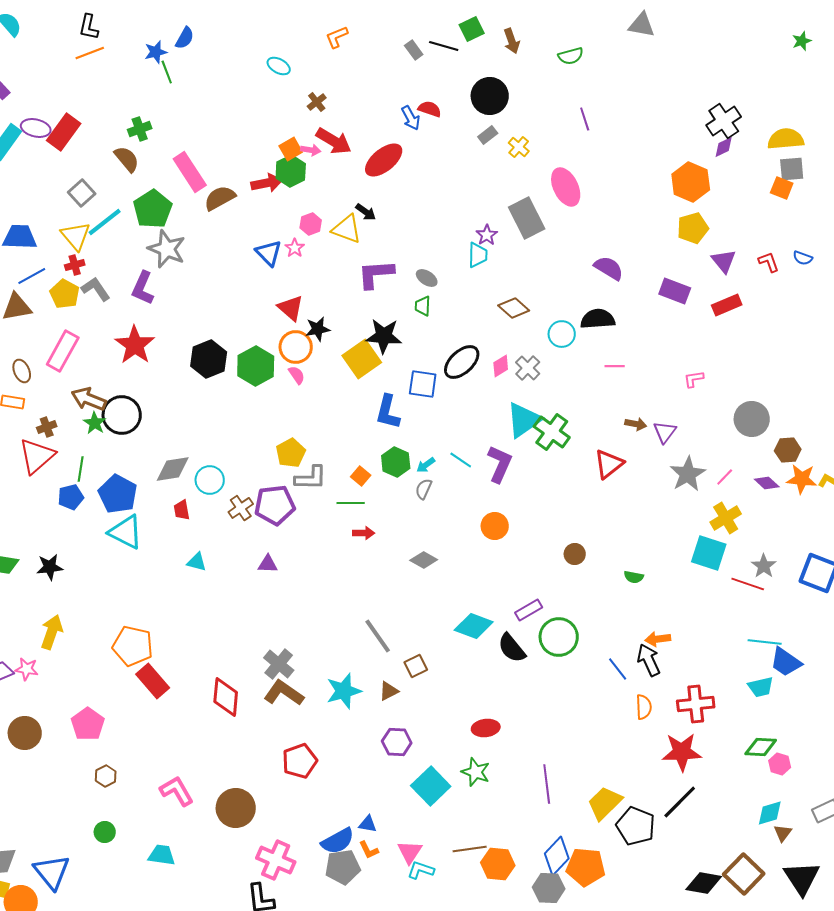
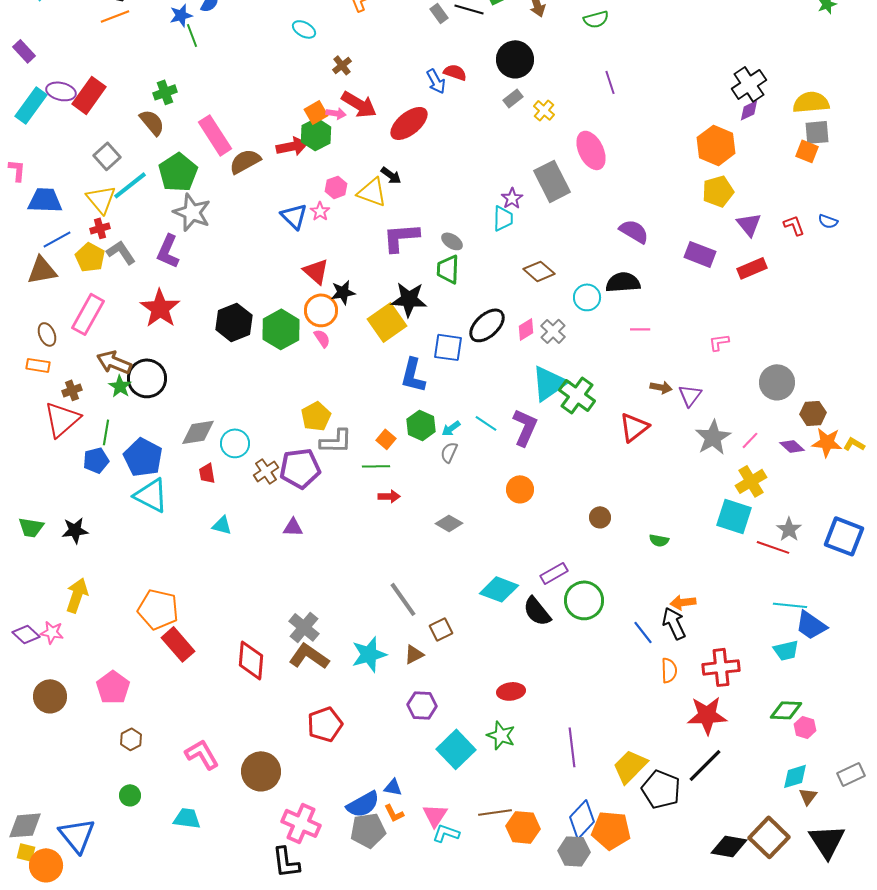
green trapezoid: (423, 306) -> (448, 269), size x1.4

